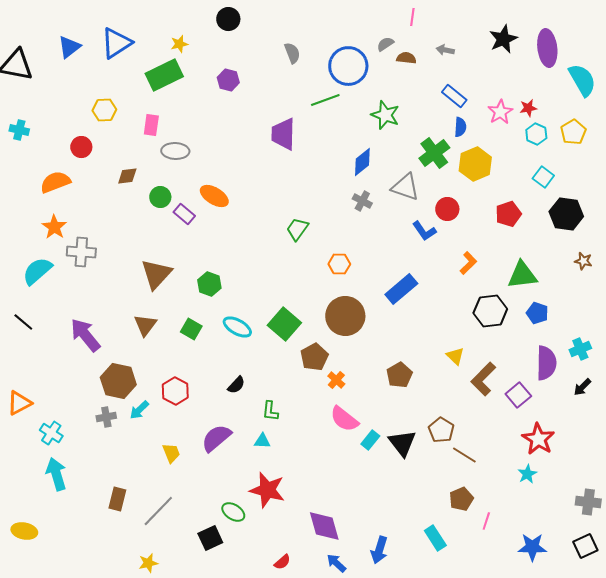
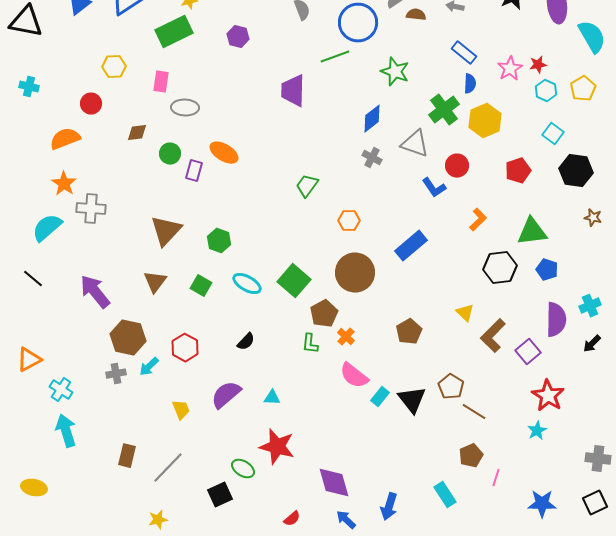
purple rectangle: (184, 214) -> (194, 171), turned 65
green L-shape: (270, 411) -> (310, 344), moved

